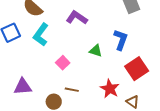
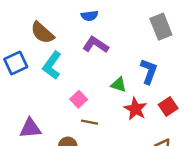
red square: (137, 69) -> (168, 106), size x0.7
red star: (110, 89) -> (135, 109), moved
brown line: (72, 90) -> (90, 122), moved

